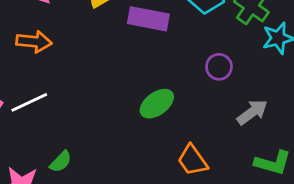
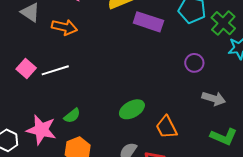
green ellipse: (157, 104) -> (132, 109), moved
gray arrow: (252, 112) -> (214, 99), turned 45

